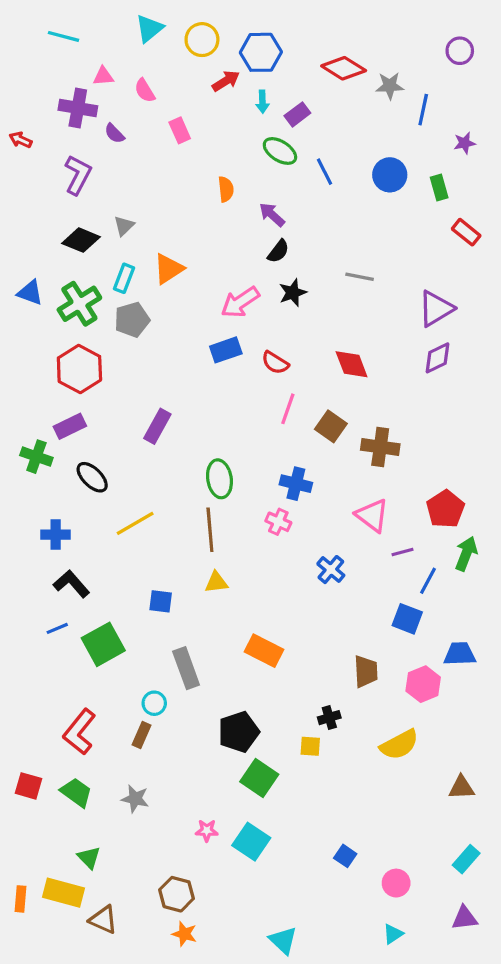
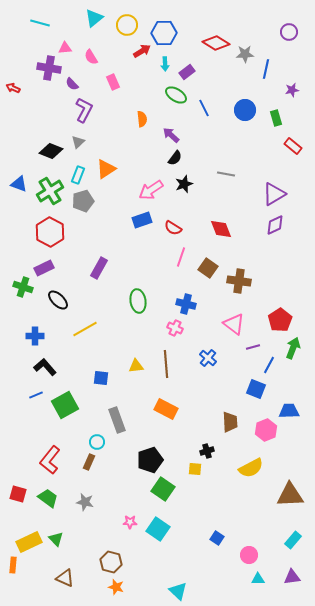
purple L-shape: (78, 175) -> (84, 110), moved
brown line: (210, 530) -> (166, 364), moved
brown triangle: (461, 788) -> (290, 495), size x1.6
yellow rectangle: (64, 893) -> (29, 542), moved, turned -40
cyan triangle: (393, 934) -> (258, 579), moved, turned 32

